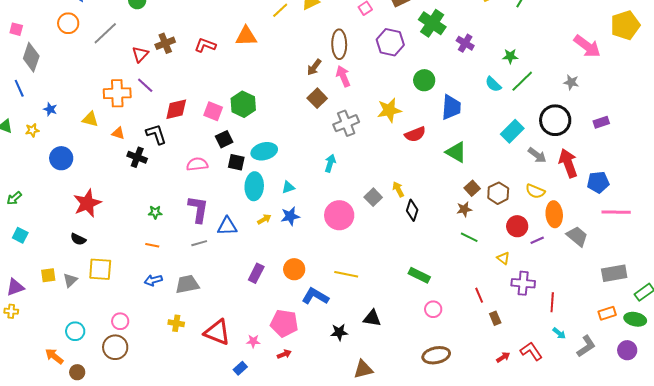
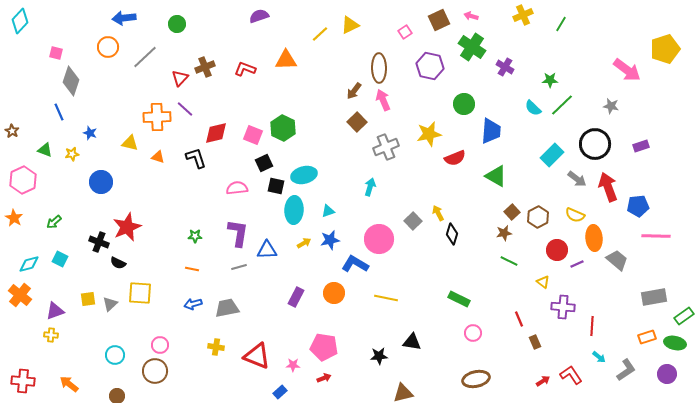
black cross: (137, 157) -> (99, 242), moved
blue L-shape: (315, 296) -> (355, 264), moved
orange arrow: (54, 356) -> (69, 384), moved

